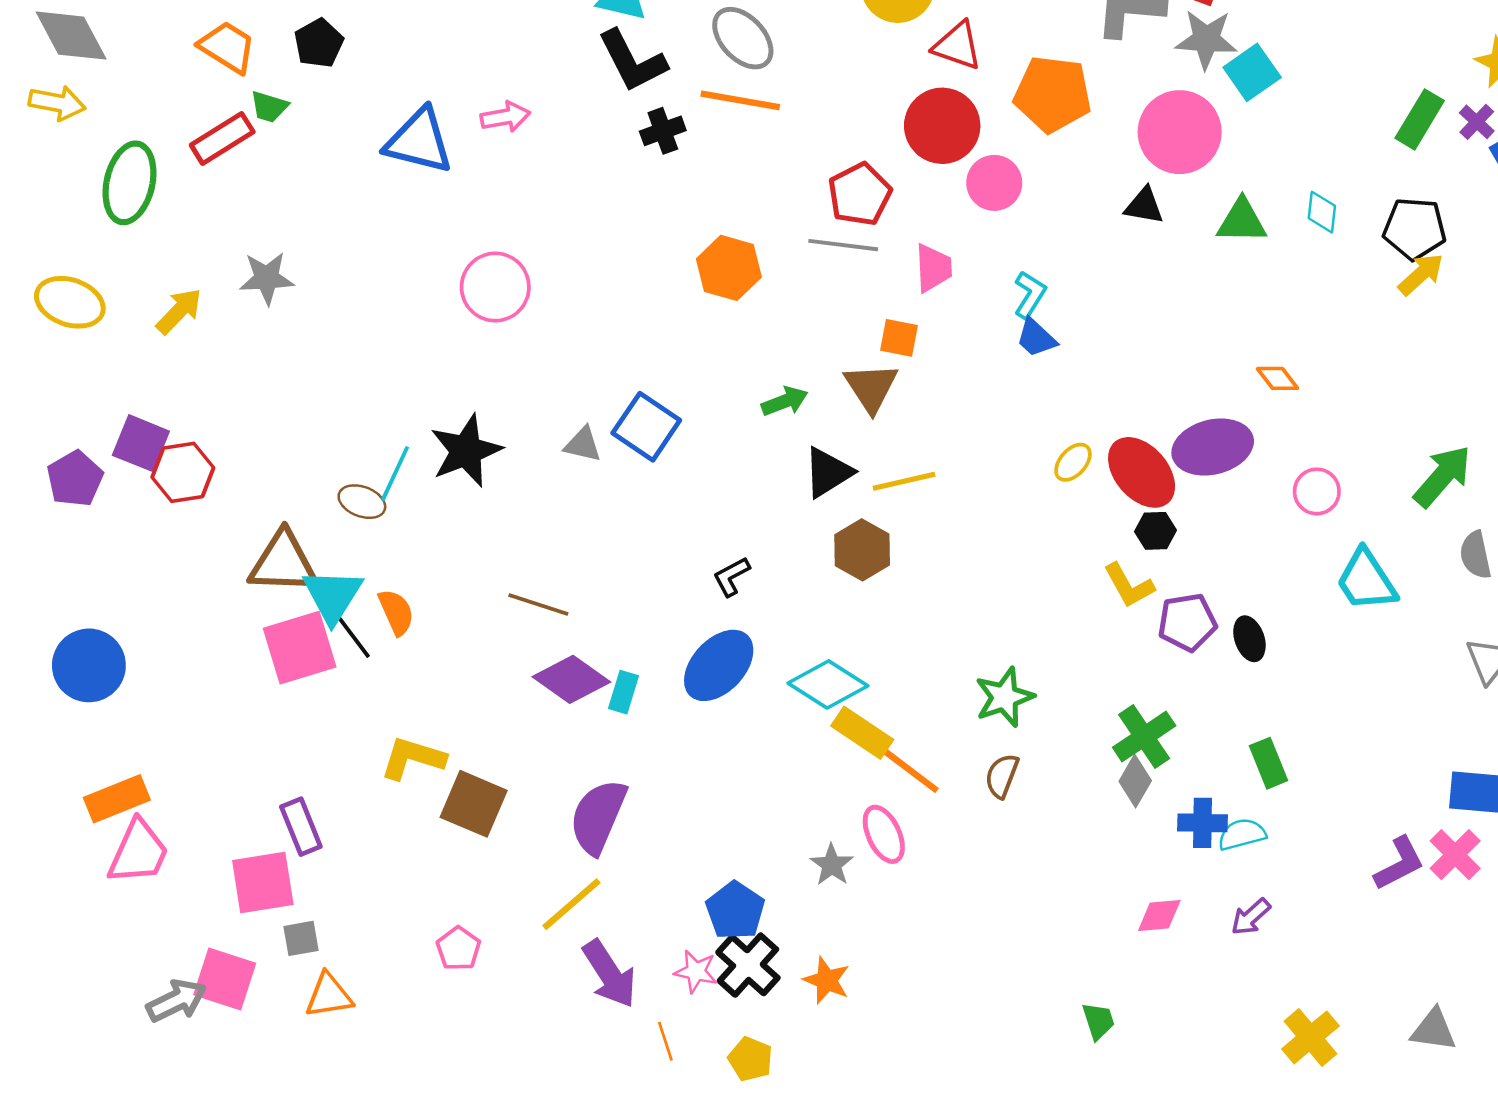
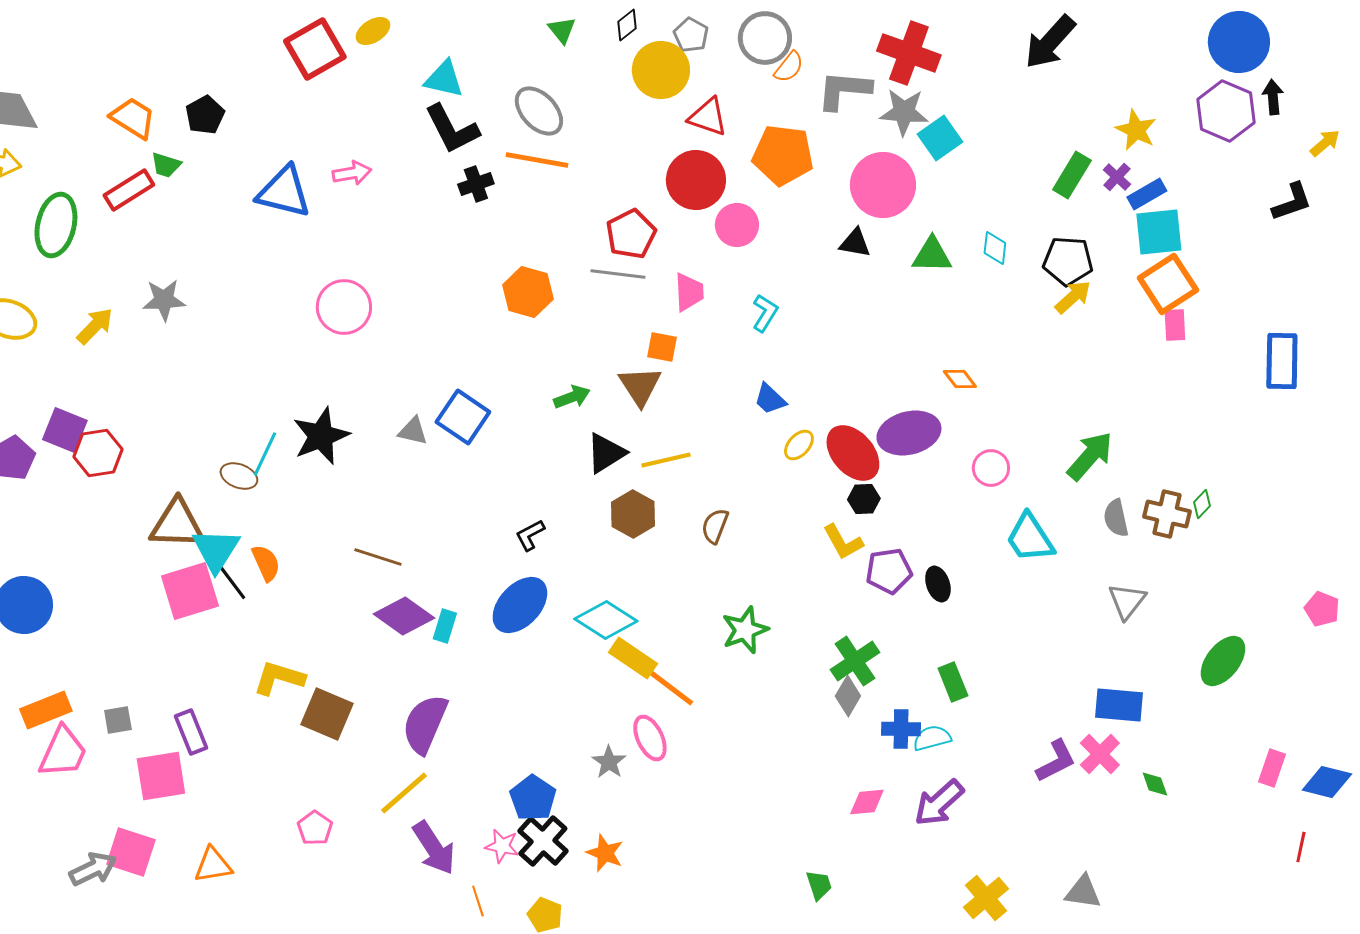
blue trapezoid: (1036, 338) -> (770, 399), moved
brown semicircle: (1002, 776) -> (715, 526), moved
purple arrow: (1251, 917) -> (939, 803), size x1.6
gray square: (301, 938) -> (118, 720), moved

